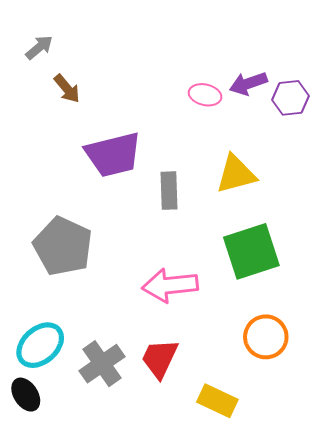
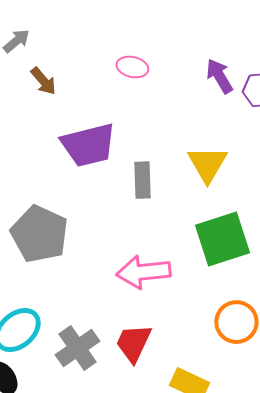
purple arrow: (248, 83) -> (219, 76), turned 78
pink ellipse: (205, 95) -> (132, 67), moved
yellow triangle: (236, 174) -> (207, 164), turned -45

